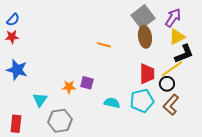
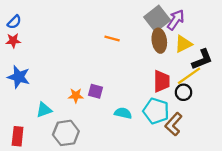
purple arrow: (173, 18) -> (176, 20), moved
yellow triangle: (177, 37) -> (183, 44), moved
orange line: (104, 45) -> (112, 38), moved
cyan triangle: (40, 100) -> (44, 110), turned 35
cyan pentagon: (142, 101) -> (156, 111), turned 30
brown L-shape: (171, 105) -> (174, 124), moved

